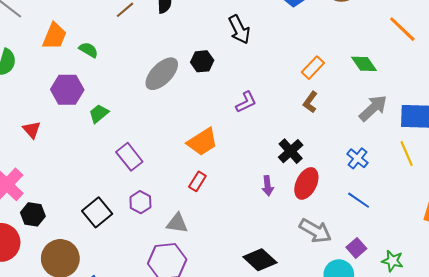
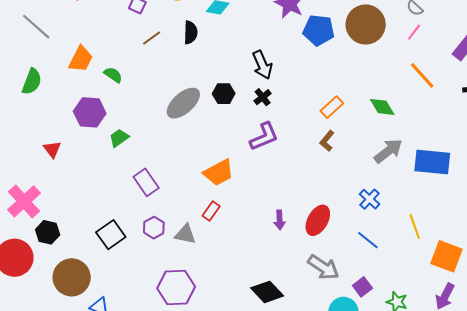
purple L-shape: (246, 102) -> (264, 137), size x1.4
black cross: (291, 151) -> (263, 97), moved, size x0.7
yellow line: (407, 154) -> (415, 226), moved
gray triangle: (177, 223) -> (185, 234), moved

